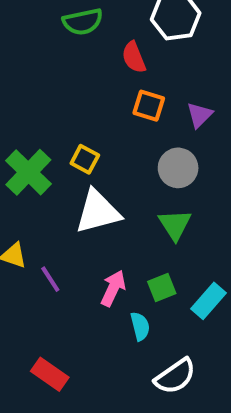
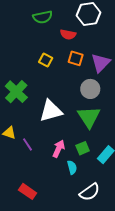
red semicircle: (134, 57) -> (68, 34), turned -56
purple triangle: (199, 115) -> (101, 63), size x1.5
yellow square: (85, 159) -> (46, 60), moved
green triangle: (175, 225) -> (89, 117), size x1.4

